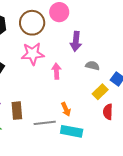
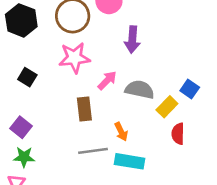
gray semicircle: (92, 66) -> (140, 90), moved, size x1.5
pink arrow: (56, 71) -> (107, 80), turned 49
brown rectangle: (17, 111) -> (84, 109), moved

